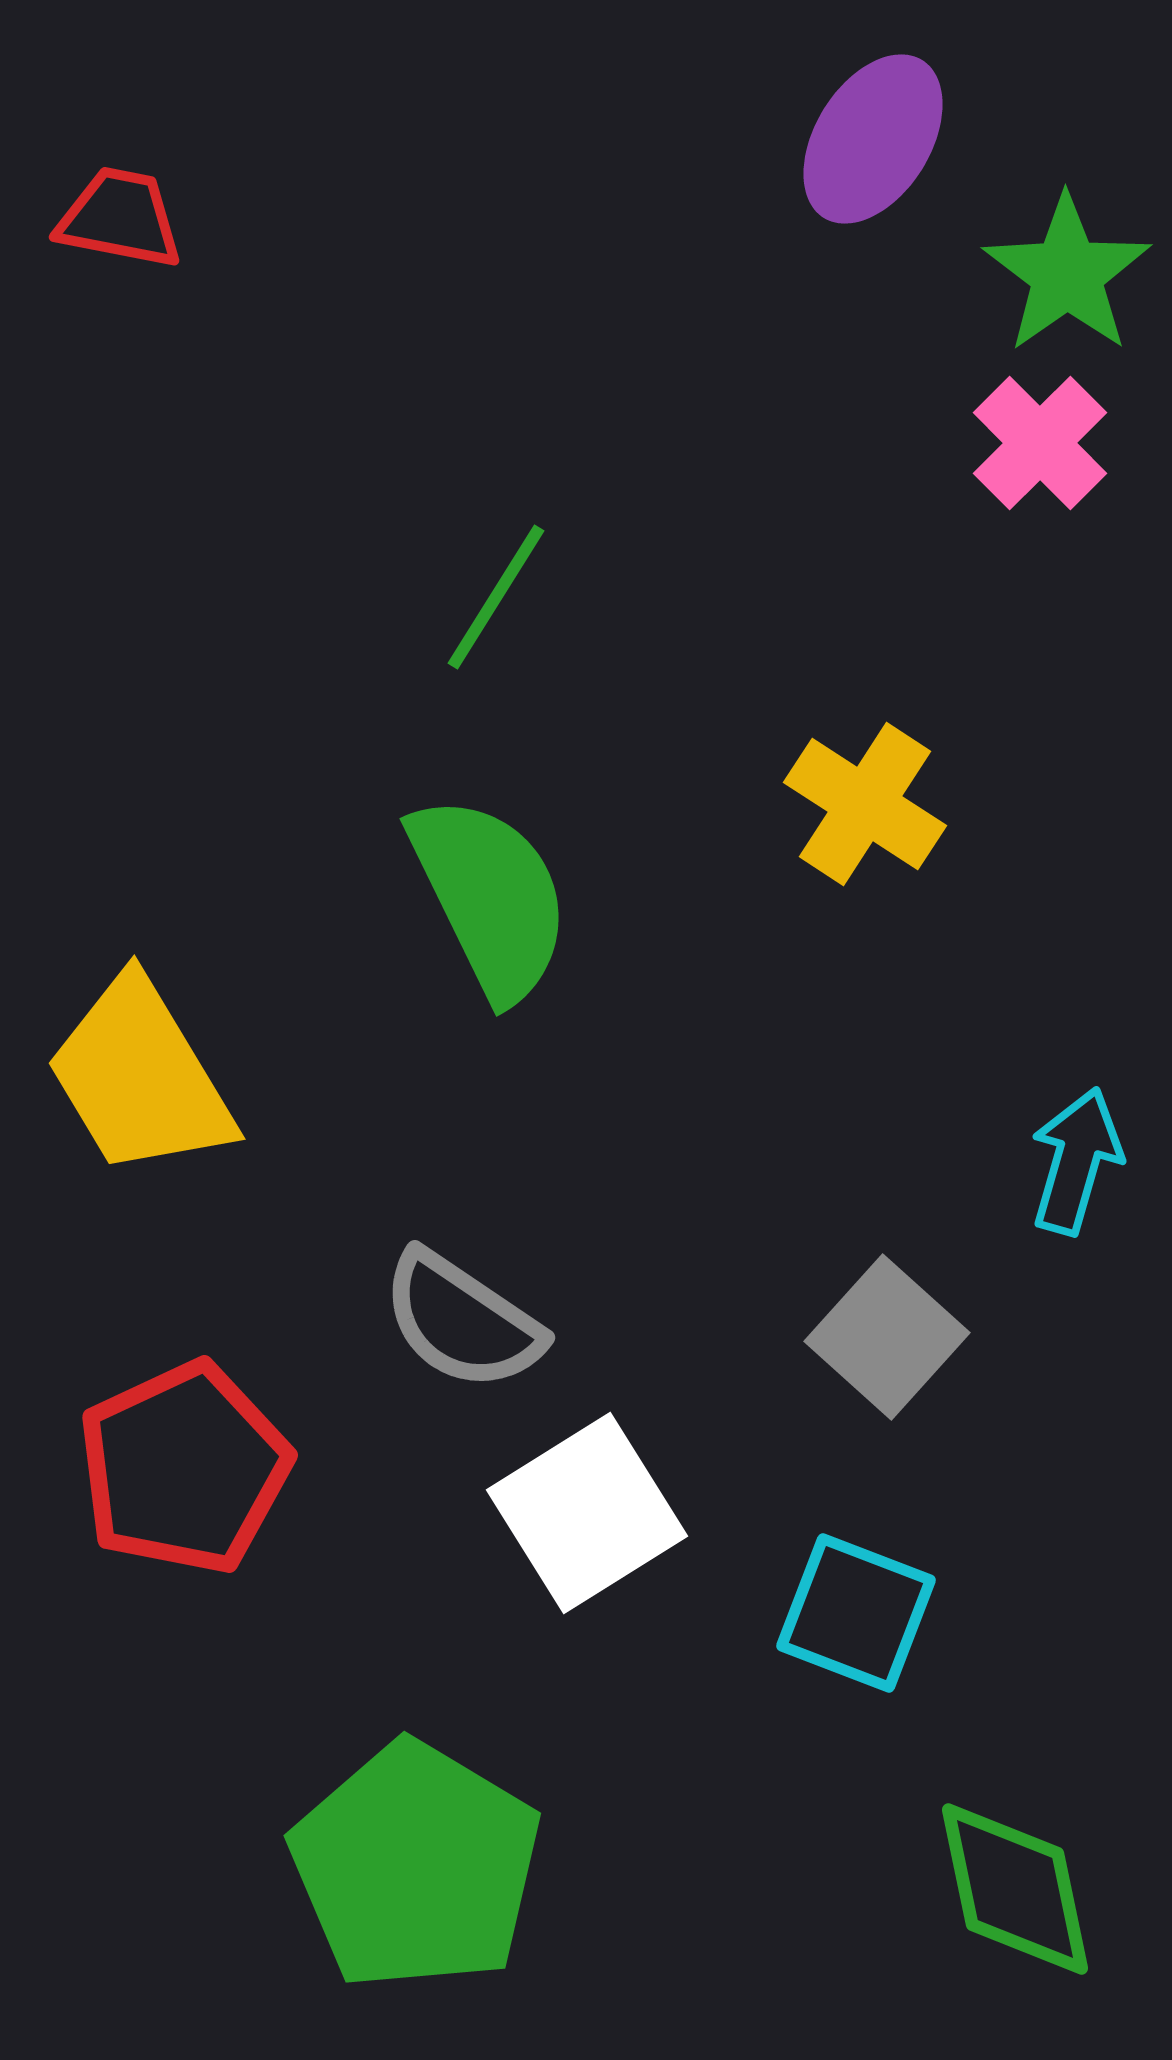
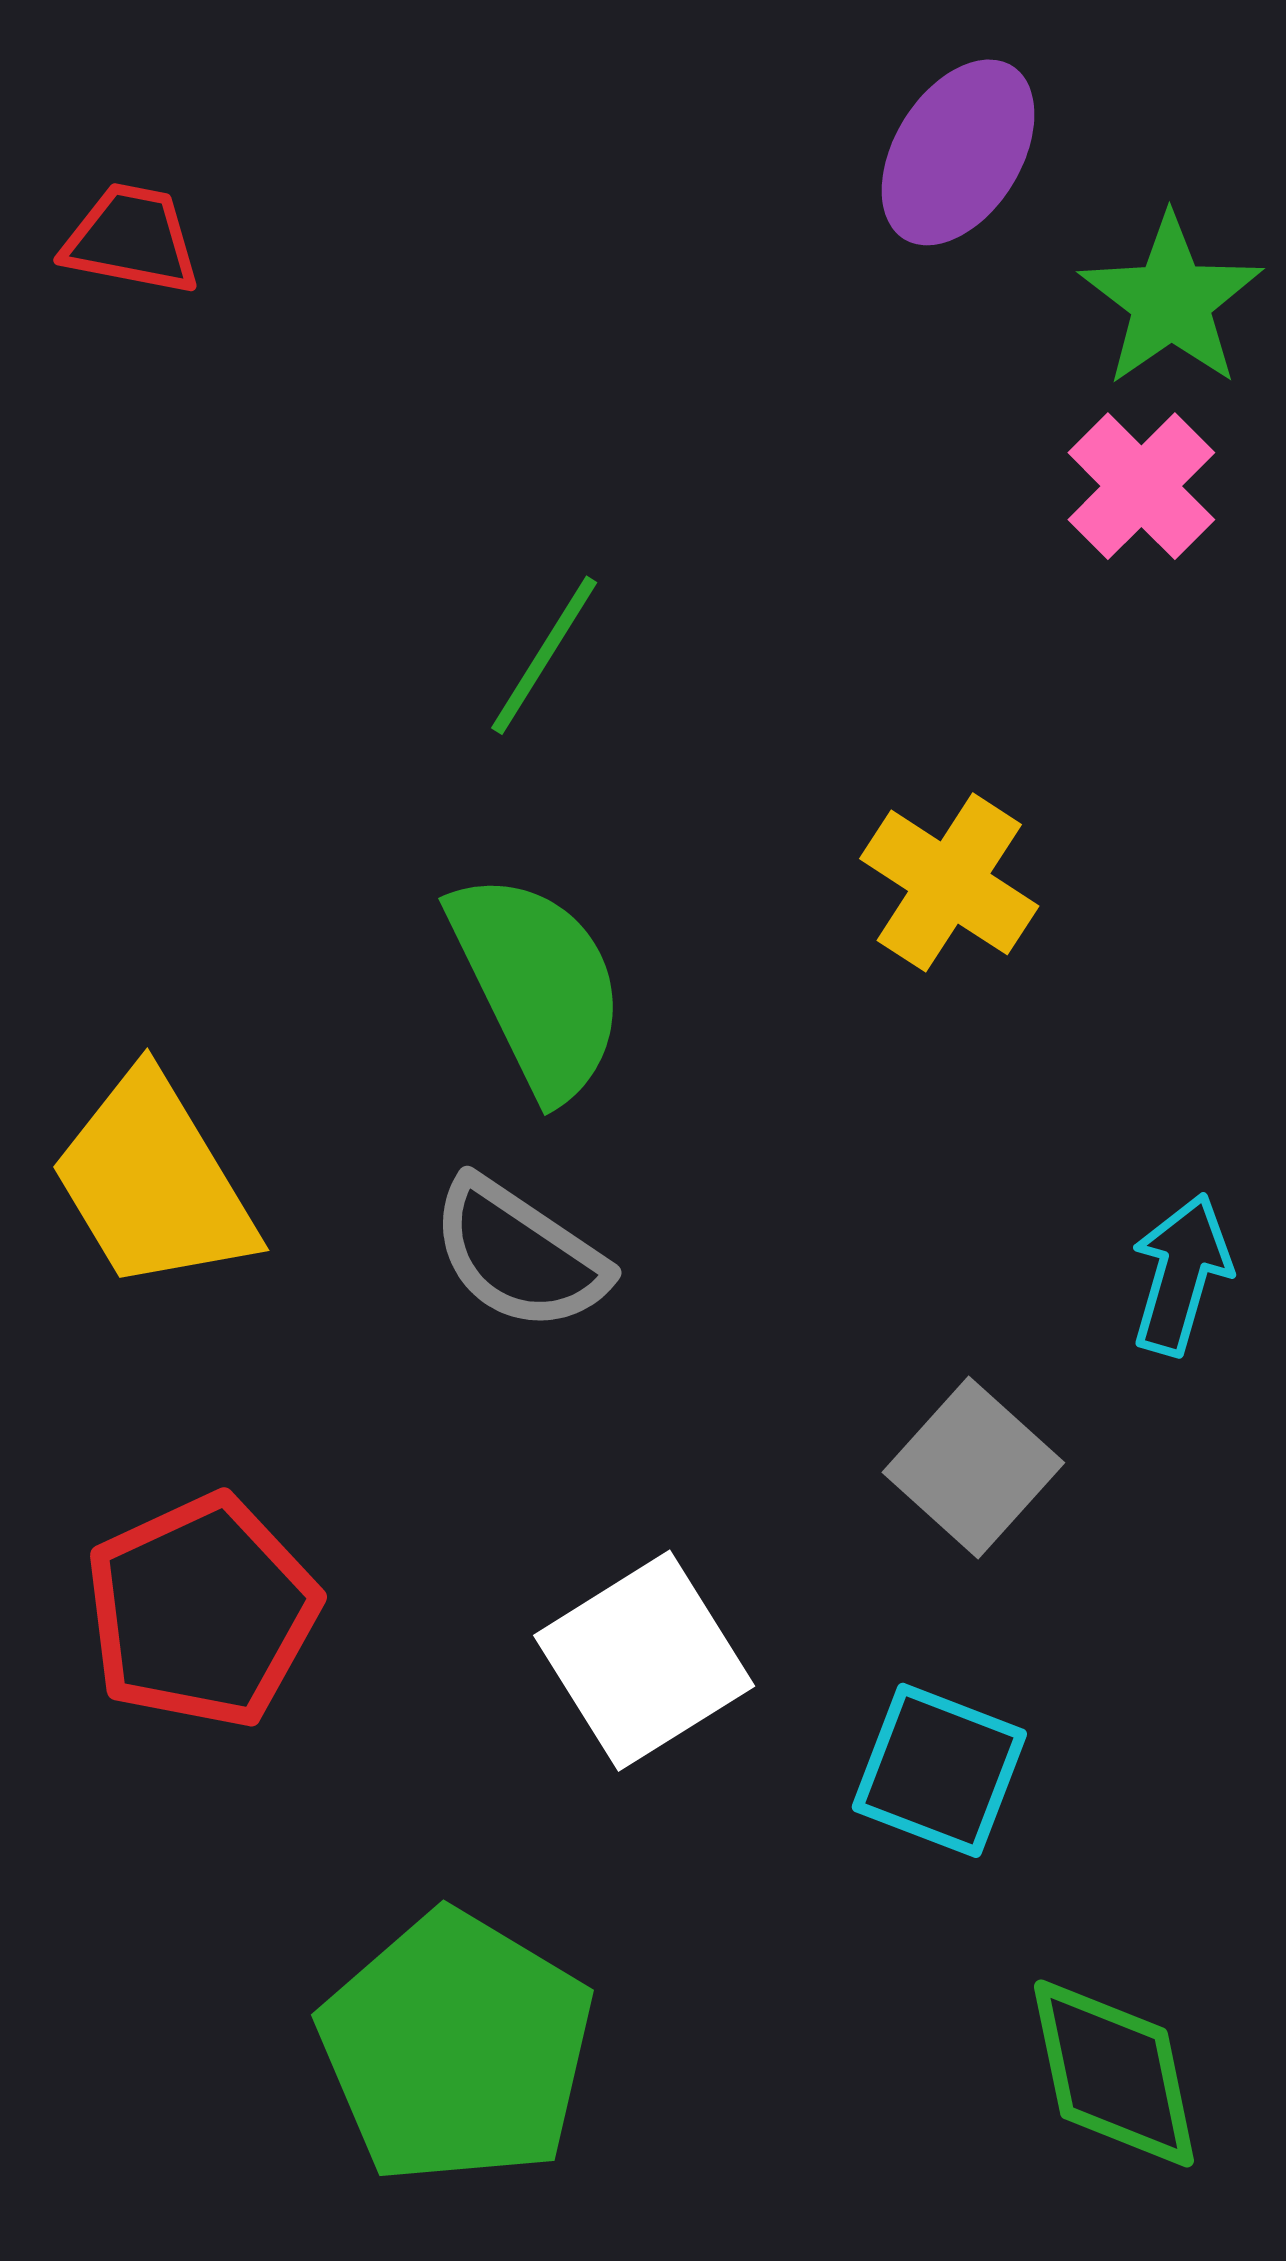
gray semicircle: (462, 1321) -> (519, 1255), moved

